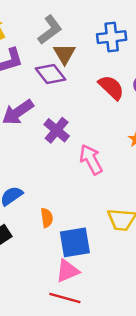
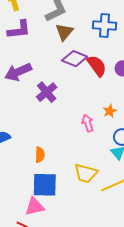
purple diamond: (51, 74) -> (75, 59), moved, turned -40
pink arrow: (91, 159) -> (88, 123), moved, size x0.7
orange semicircle: (47, 218) -> (40, 155), moved

